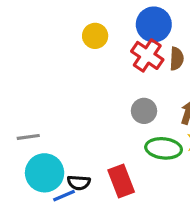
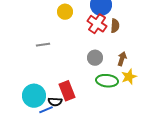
gray line: (28, 137) -> (43, 45), moved
red rectangle: (121, 181) -> (67, 91), moved

